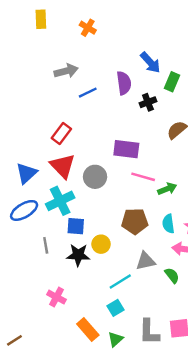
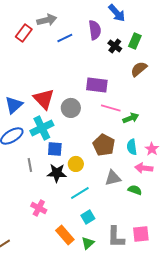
green rectangle: (172, 82) -> (135, 41), moved
black cross: (148, 102) -> (115, 46), turned -32
red rectangle: (61, 134) -> (24, 33), moved
brown pentagon: (135, 221) -> (104, 145), turned 30
green semicircle: (172, 275) -> (135, 190), turned -32
cyan line: (120, 281) -> (80, 193), moved

